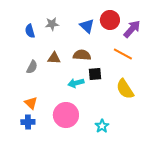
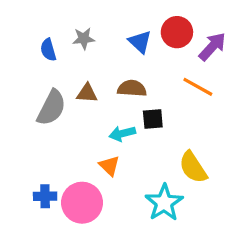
gray semicircle: (32, 67) -> (51, 108), size x1.6
yellow semicircle: (125, 89) -> (193, 167), moved
orange triangle: (31, 103) -> (109, 166), moved
pink circle: (66, 115) -> (82, 203), moved
cyan star: (102, 126) -> (164, 203), size x1.6

